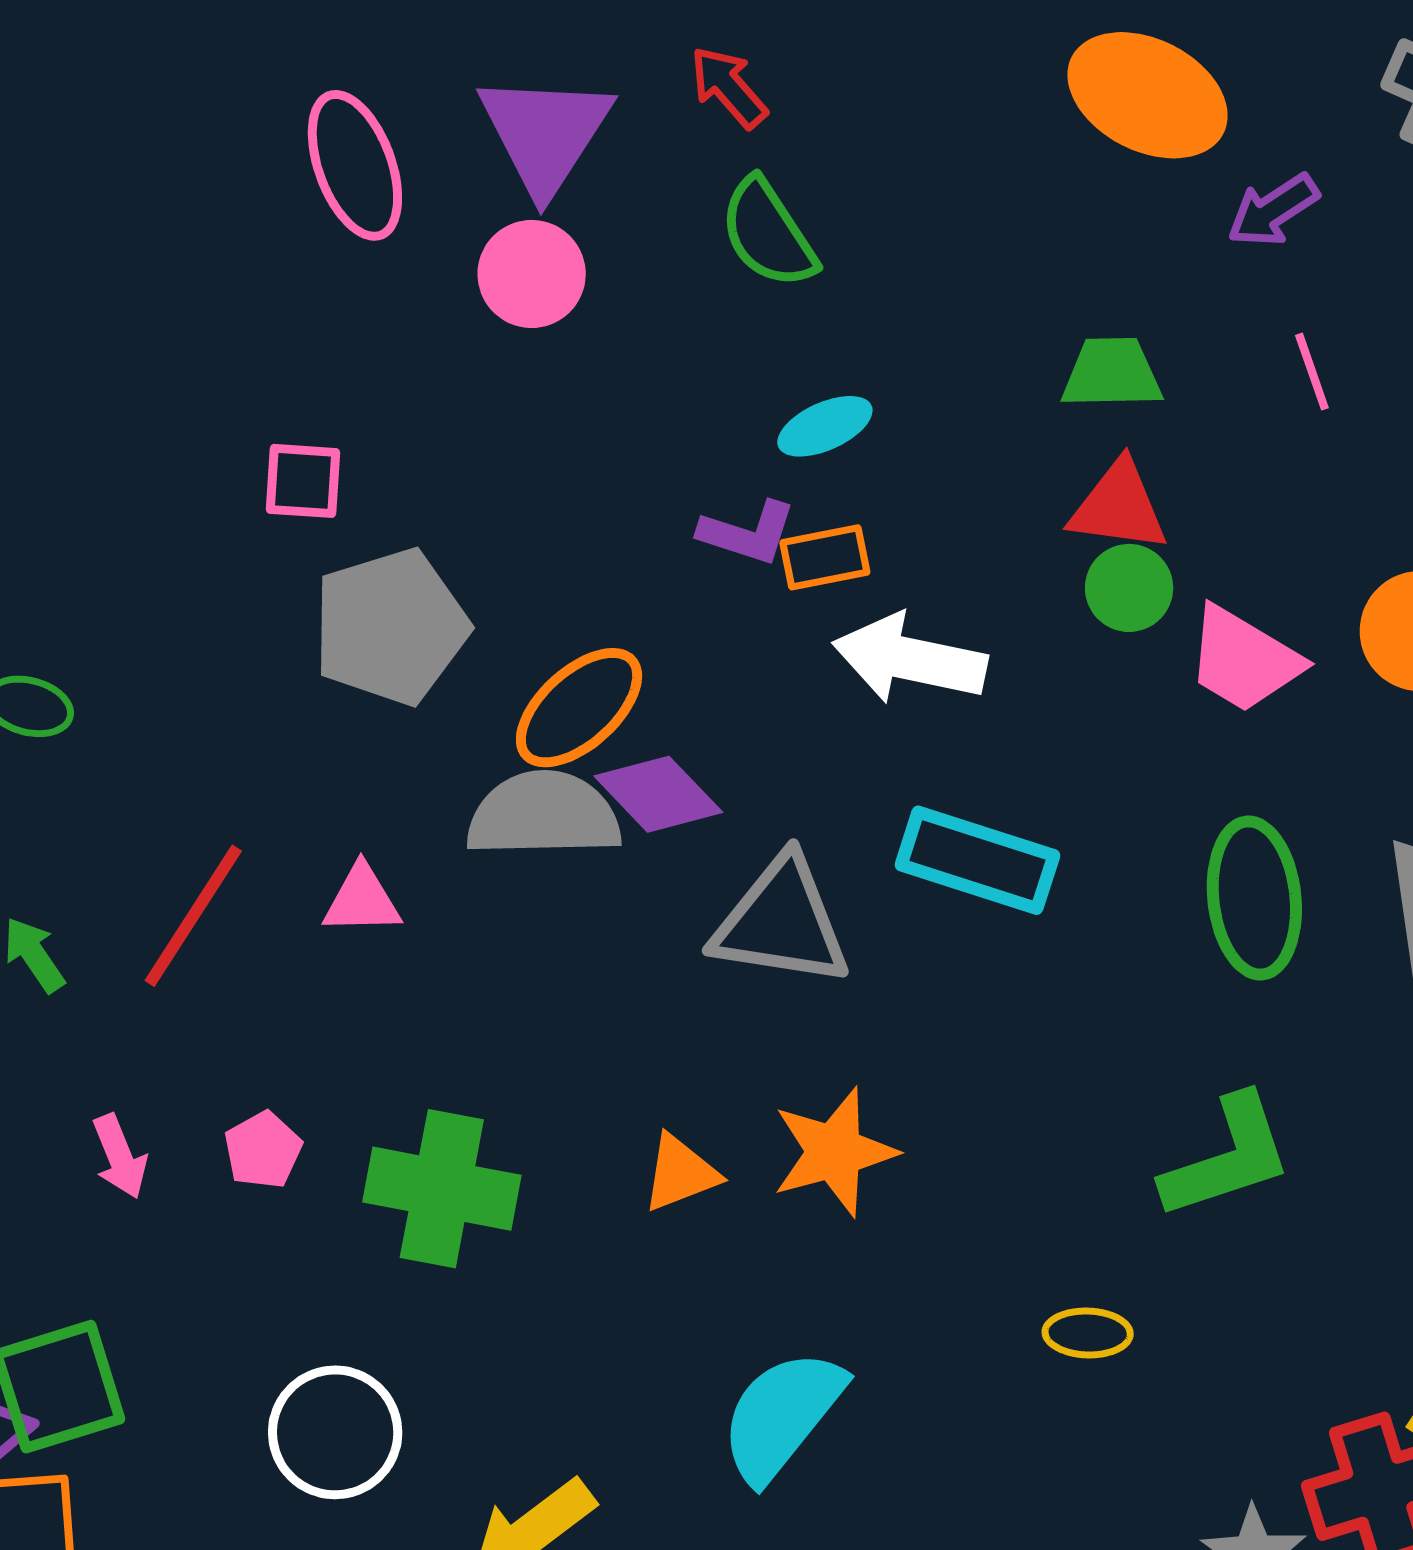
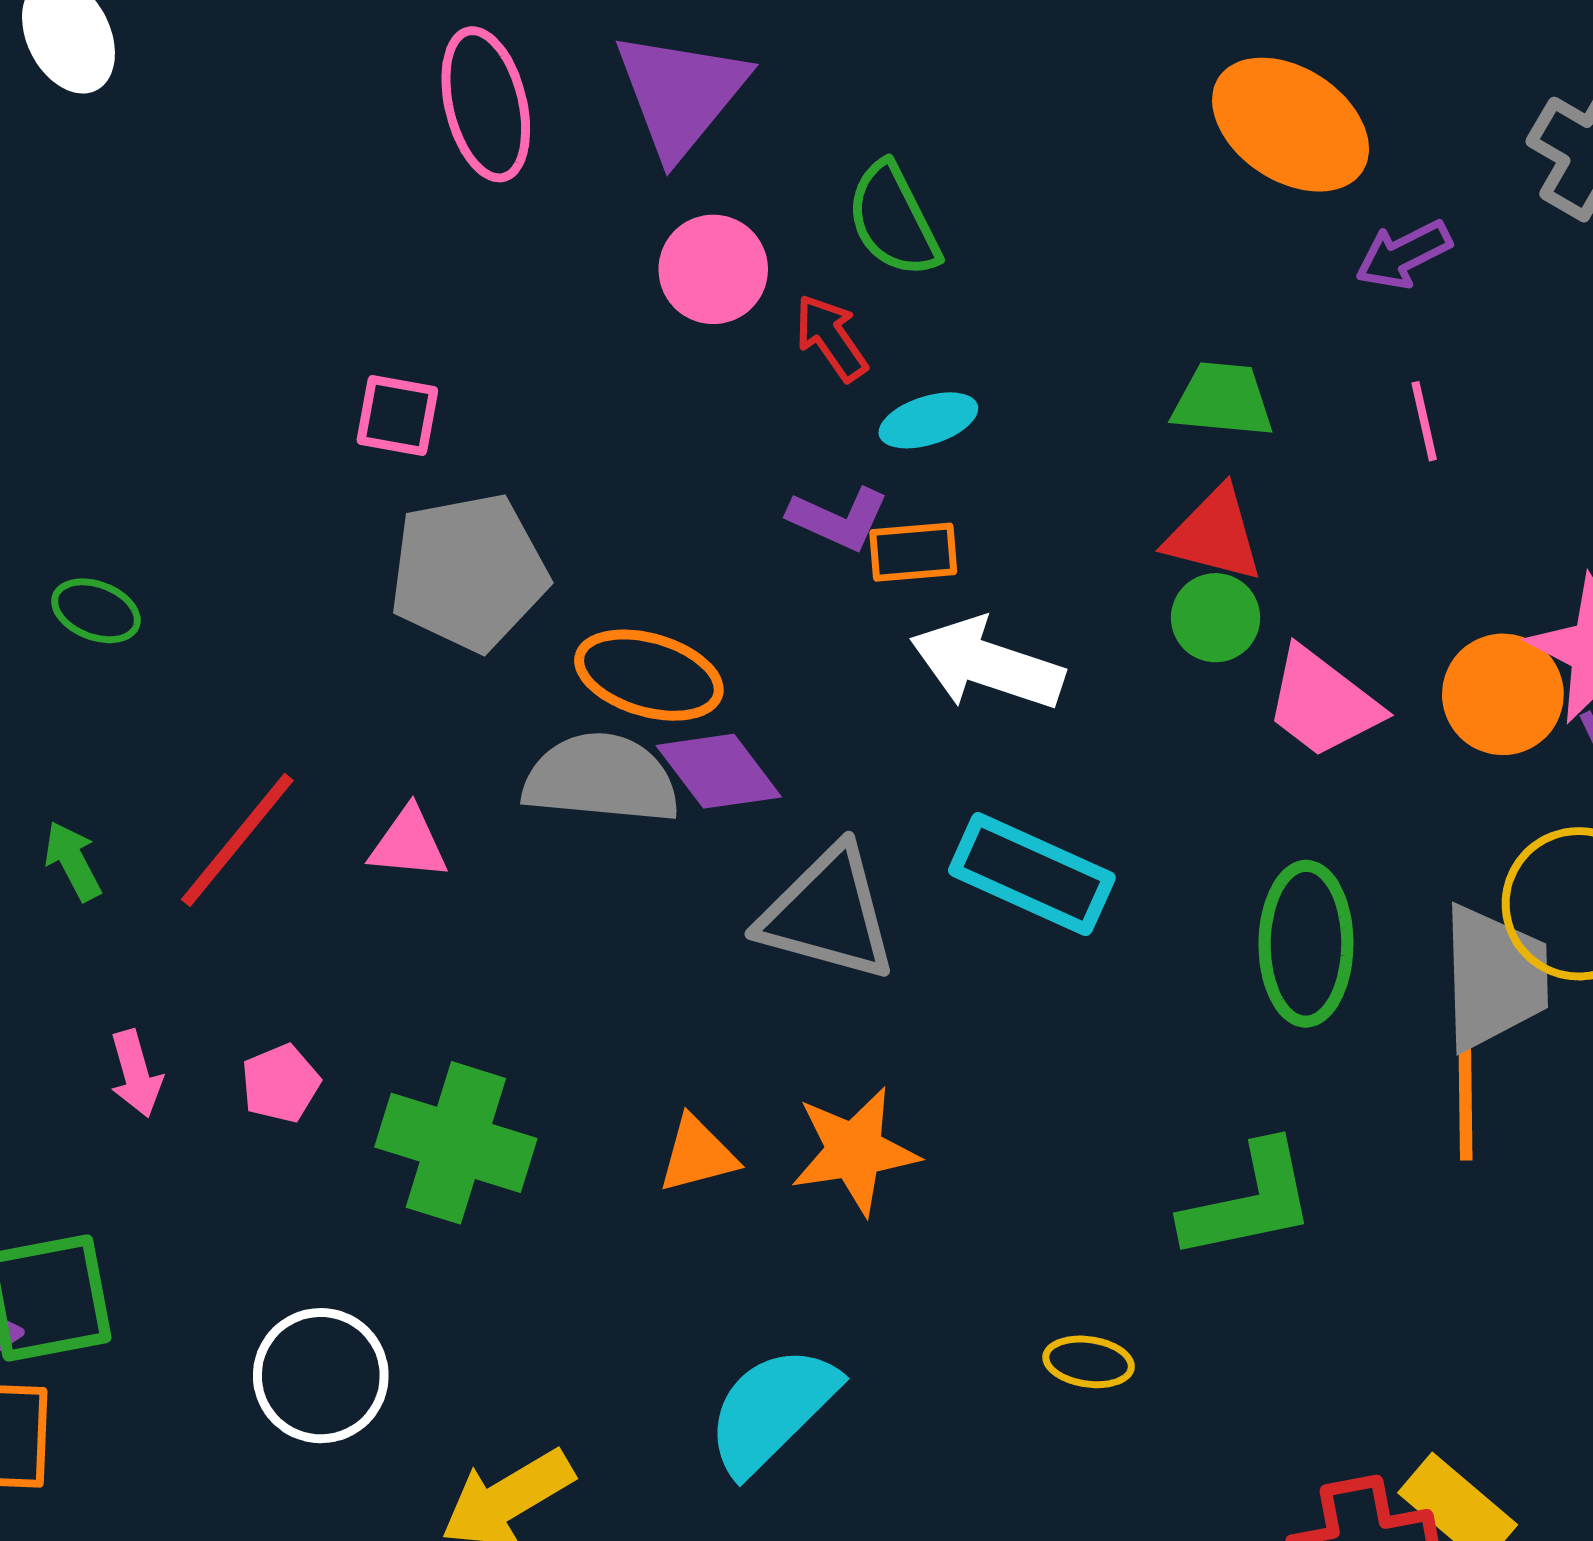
red arrow: (729, 87) -> (831, 338), moved
pink circle: (532, 274) -> (713, 269), moved
orange ellipse: (579, 708) -> (649, 675), turned 52

